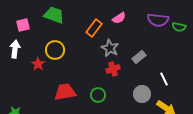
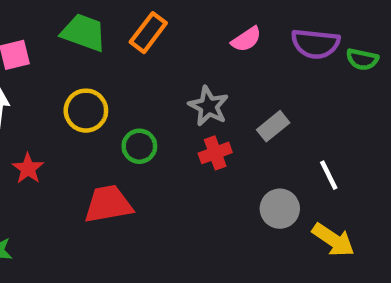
pink semicircle: (119, 18) -> (246, 39), moved
orange rectangle: (94, 28) -> (148, 33), moved
red star: (38, 64) -> (28, 169), moved
green circle: (98, 95) -> (139, 146), moved

